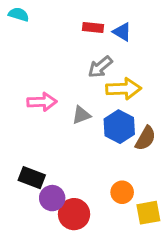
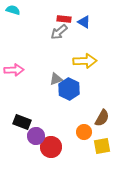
gray arrow: (100, 67) -> (59, 32), moved
pink arrow: (42, 102) -> (14, 70), moved
blue hexagon: (119, 127) -> (69, 89), moved
brown semicircle: (145, 138) -> (102, 118), moved

